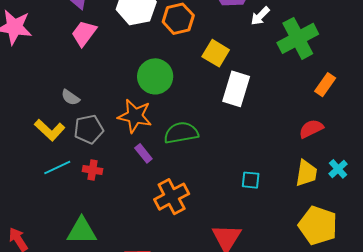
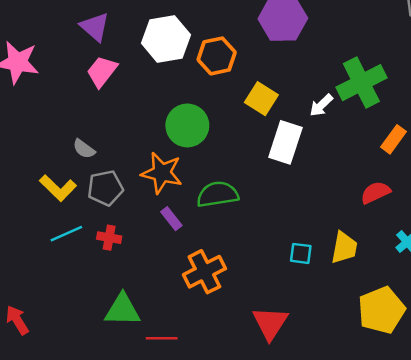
white arrow: (260, 16) -> (321, 105), moved
yellow trapezoid: (306, 173) -> (344, 248), moved
yellow pentagon: (318, 225) -> (381, 310), turned 30
green triangle: (82, 231) -> (122, 310), moved

